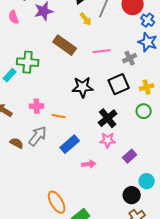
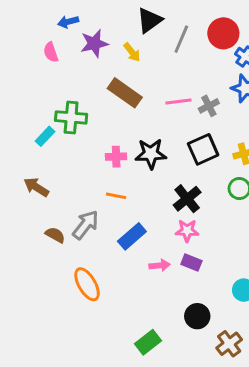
yellow arrow: (86, 19) -> (132, 52), moved
gray cross: (130, 58) -> (209, 106), moved
pink cross: (37, 106) -> (116, 157), moved
purple rectangle: (130, 156) -> (191, 262), moved, turned 64
black circle: (132, 195) -> (197, 316), moved
orange ellipse: (57, 202) -> (87, 284), moved

